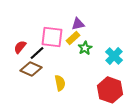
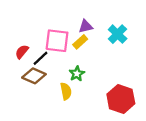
green star: (85, 48) -> (77, 74), moved
cyan cross: (114, 56) -> (118, 34), moved

